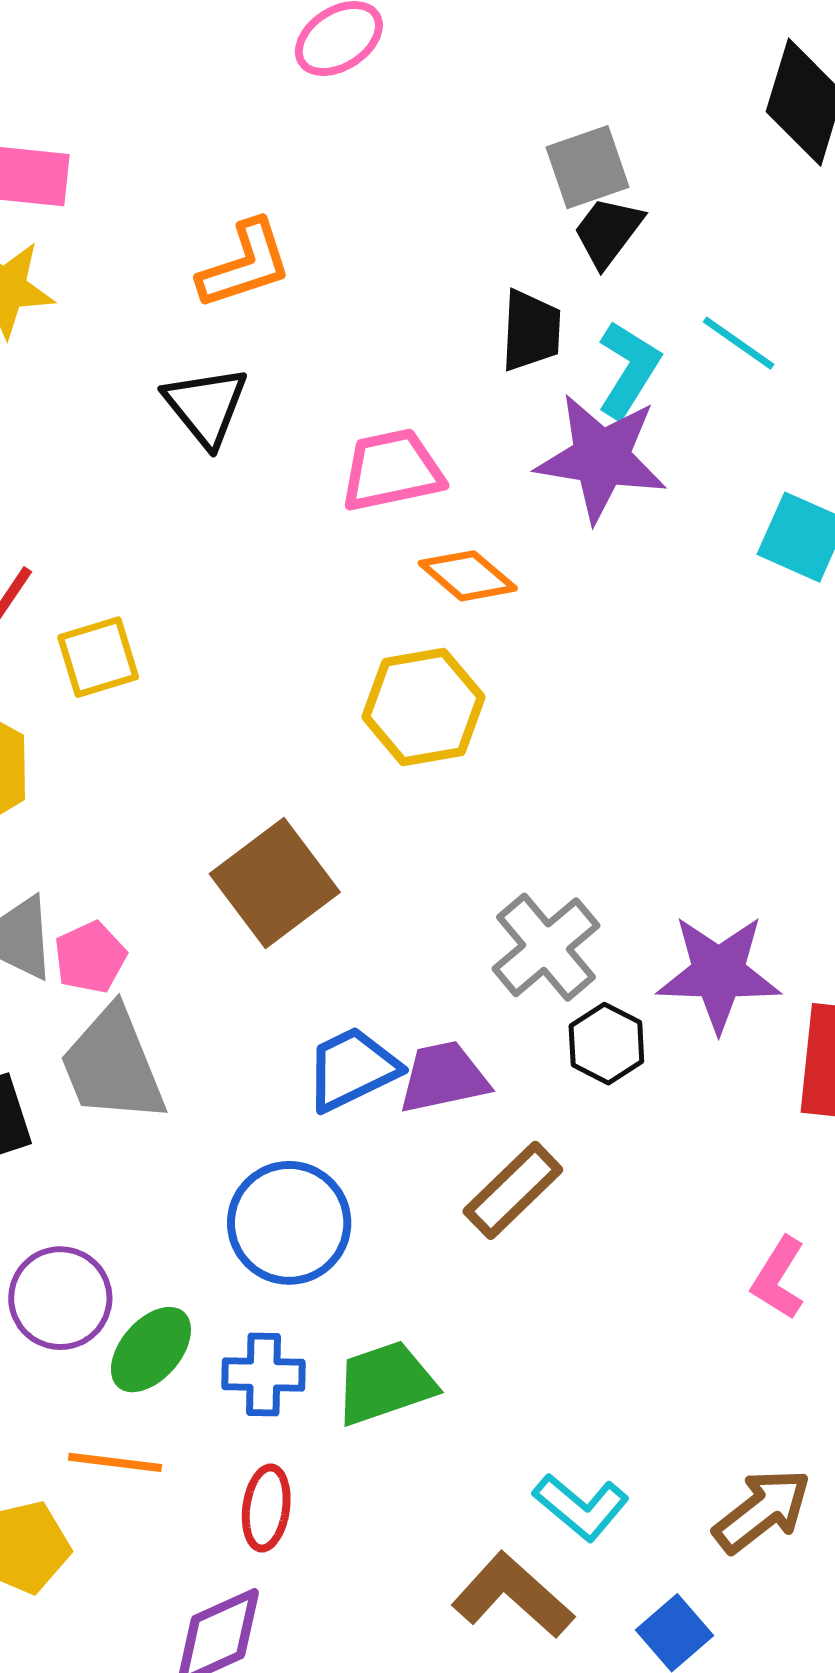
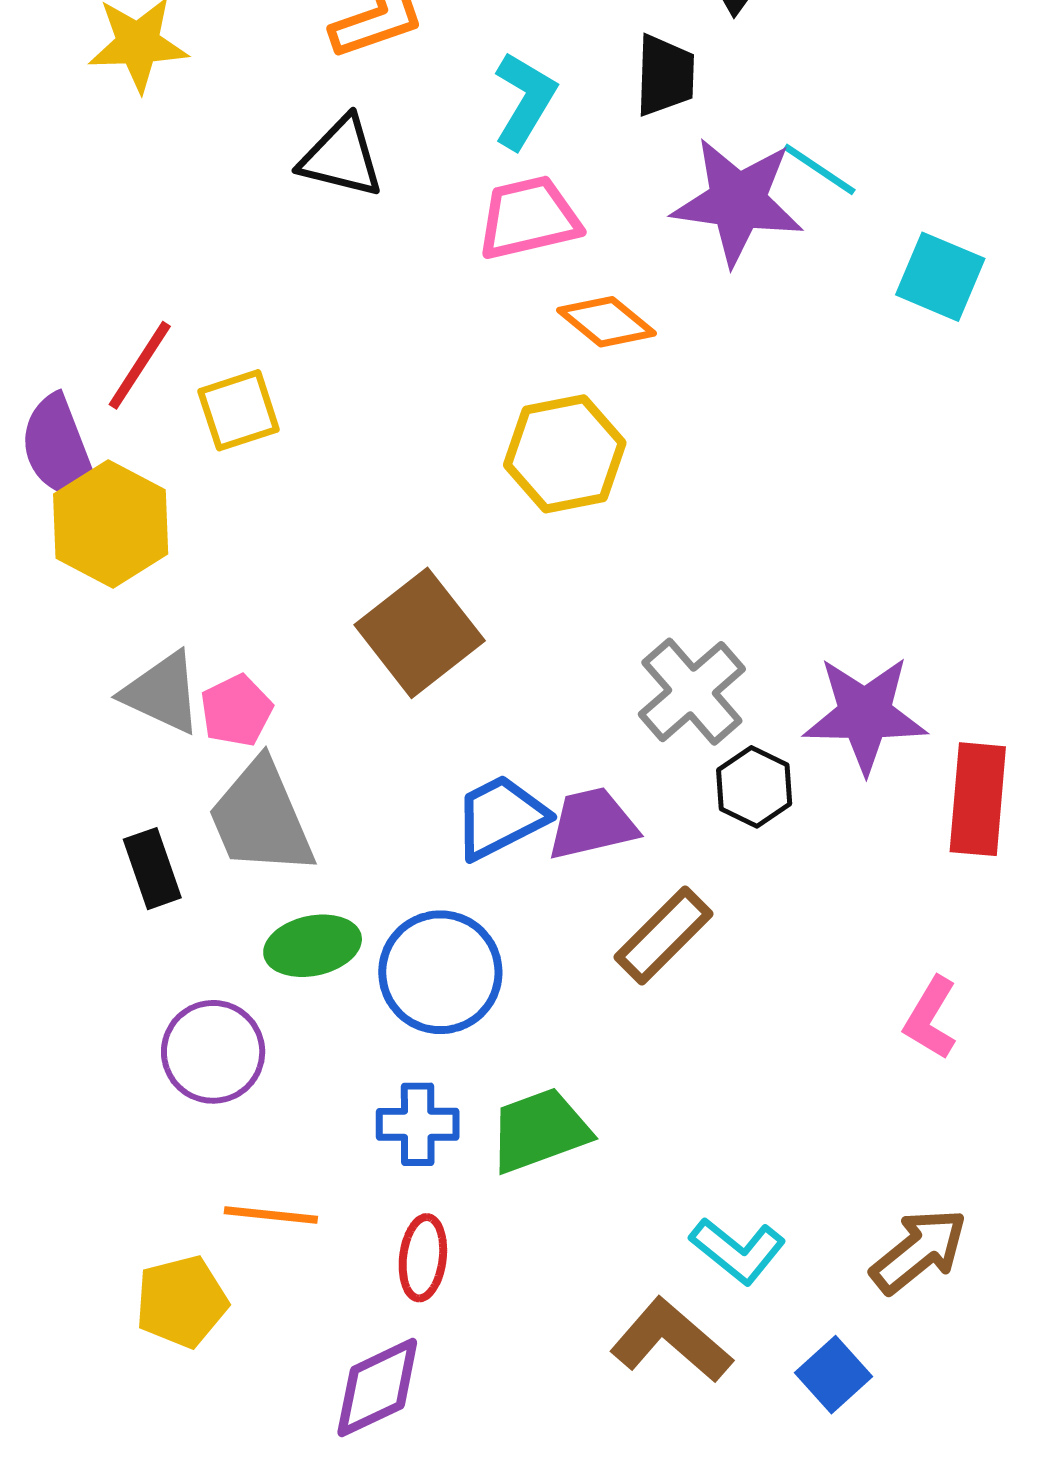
cyan line: (739, 343) -> (819, 169), moved
cyan L-shape: (628, 369) -> (525, 100), moved
black triangle: (206, 406) -> (341, 157), turned -36
green ellipse: (151, 1350) -> (313, 946), moved, turned 38

